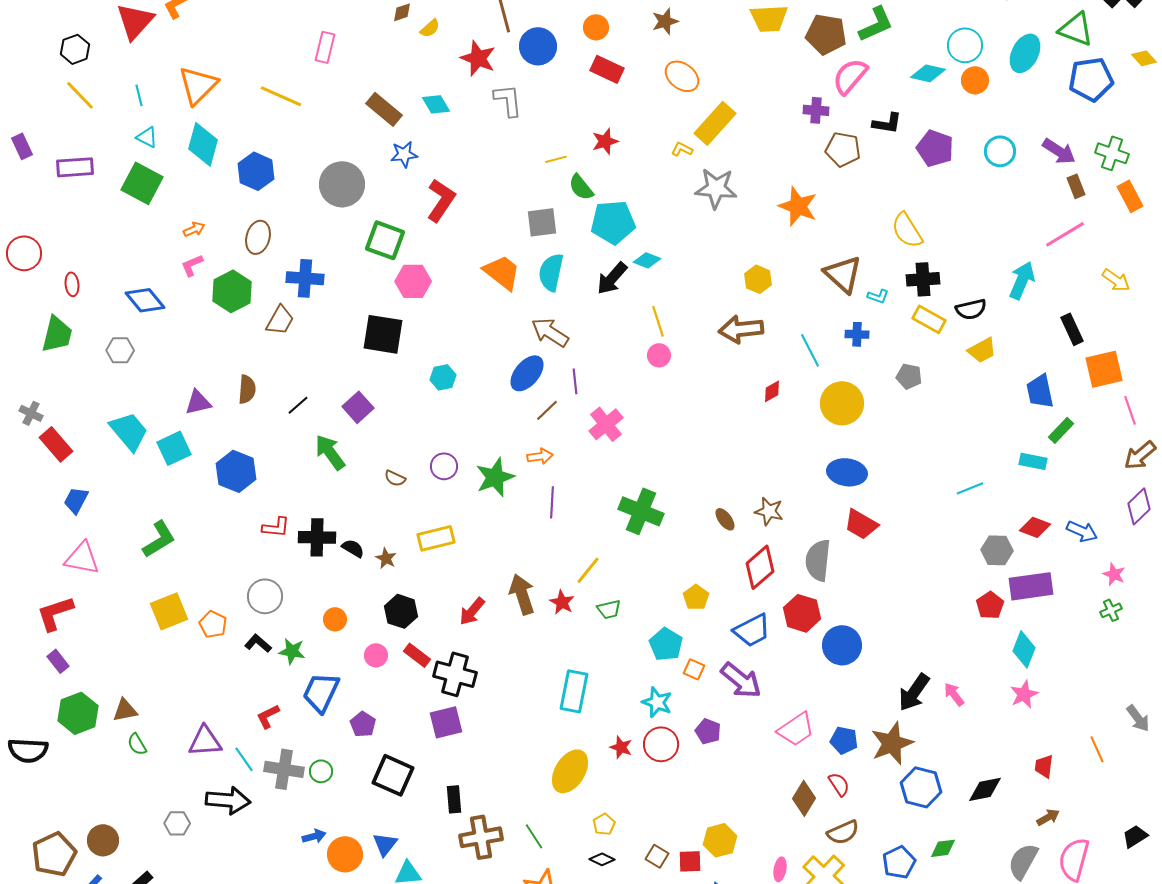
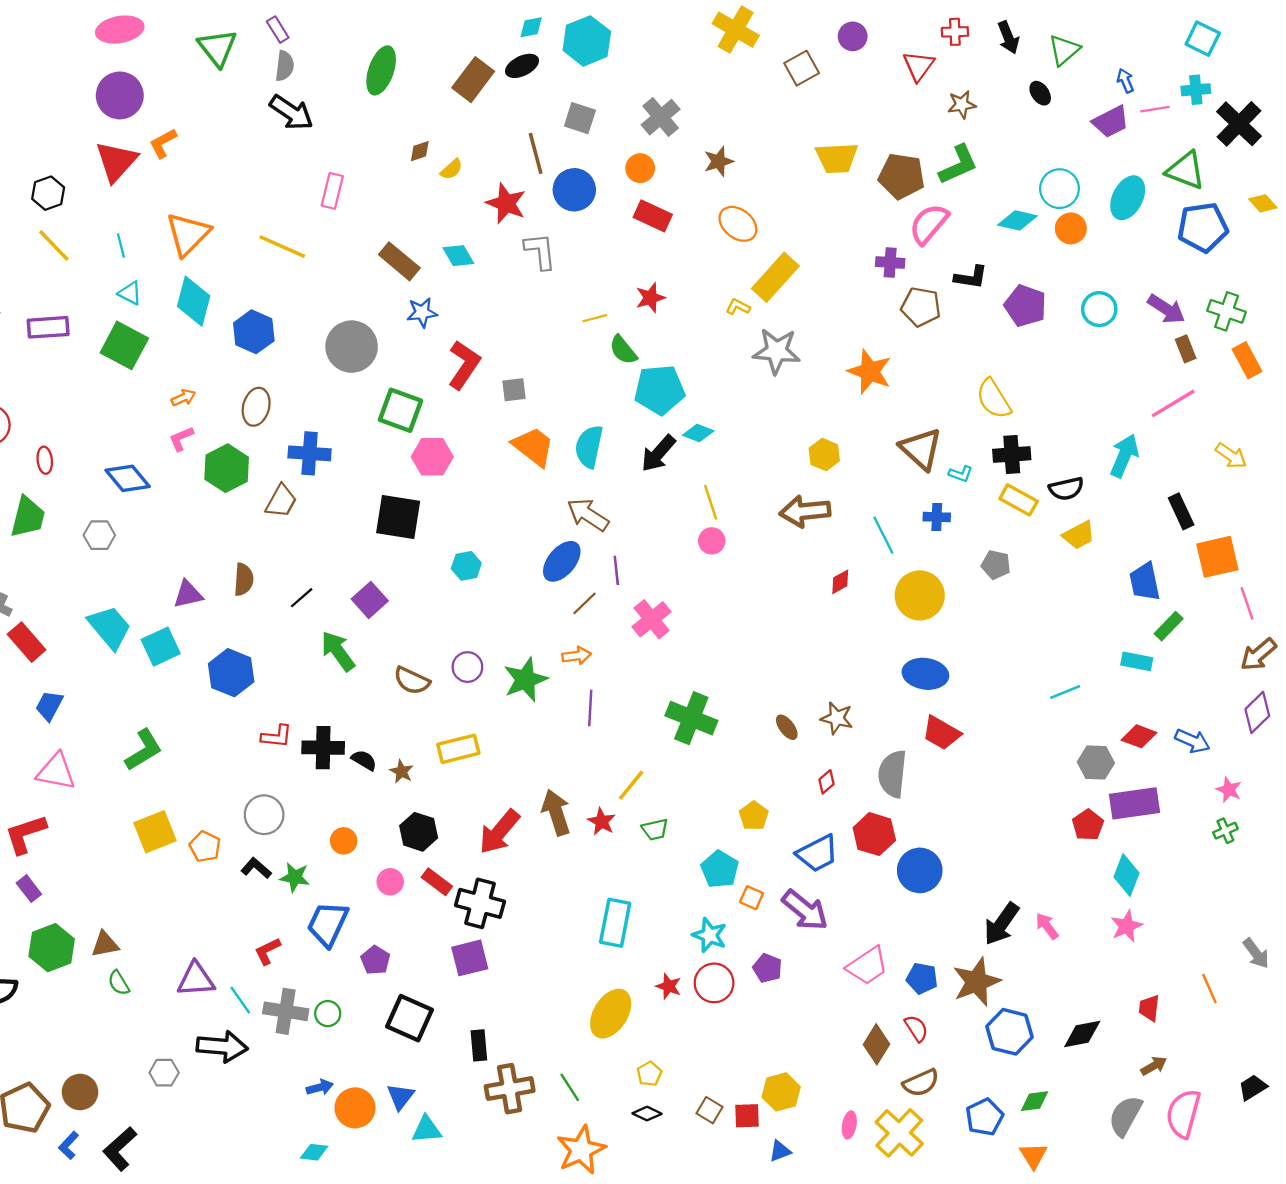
gray square: (542, 222) -> (514, 390), moved, size x0.7
brown semicircle: (395, 478) -> (412, 681), size x1.5
red diamond: (760, 567) -> (827, 782), size x0.5
red arrow: (472, 611) -> (499, 832), size x1.4

